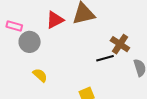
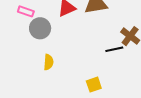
yellow semicircle: (40, 75) -> (49, 62), turned 49

